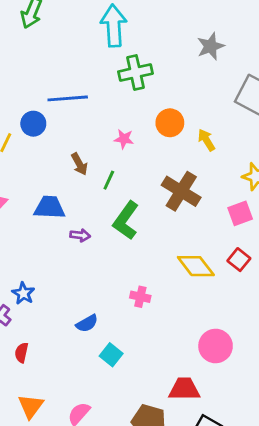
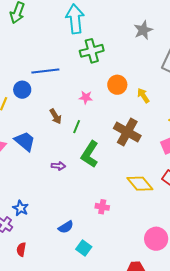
blue trapezoid: (50, 207) -> (25, 141), moved, turned 40

